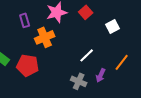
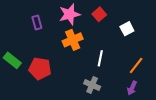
orange cross: (45, 37) -> (73, 40), moved
white line: (87, 55) -> (100, 58), turned -35
purple arrow: (101, 75) -> (132, 88), moved

